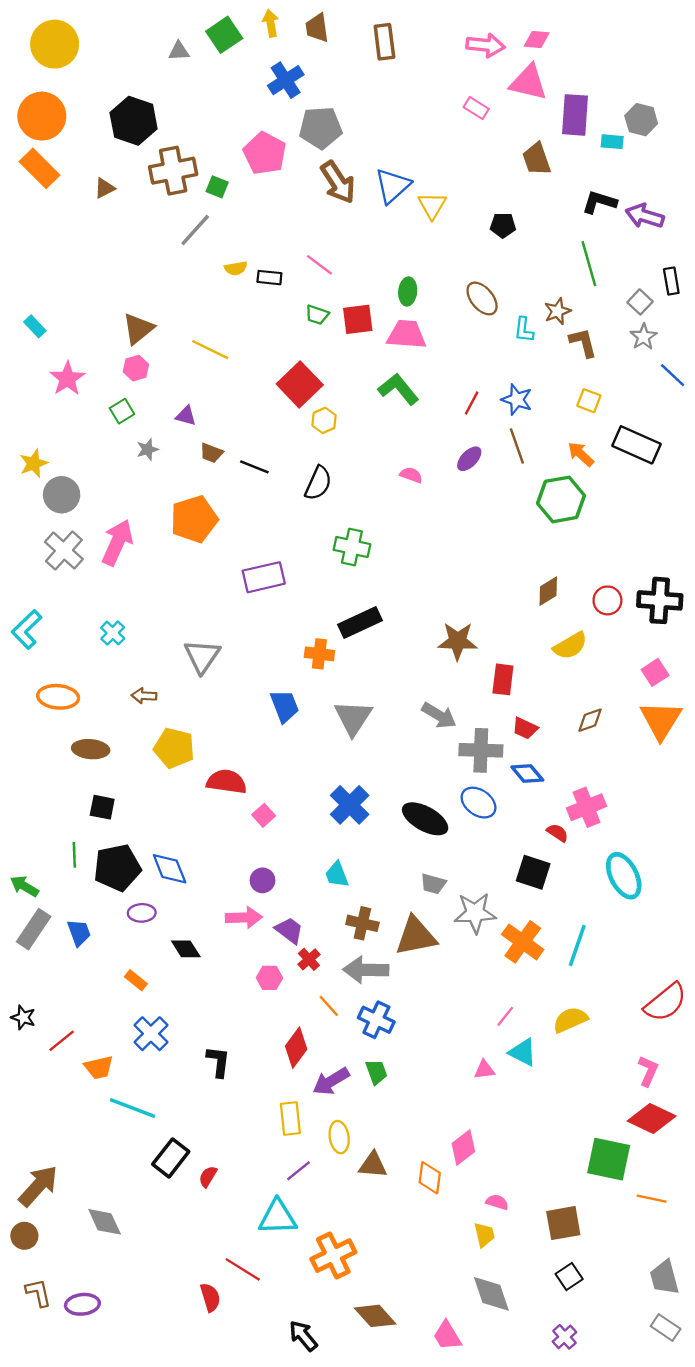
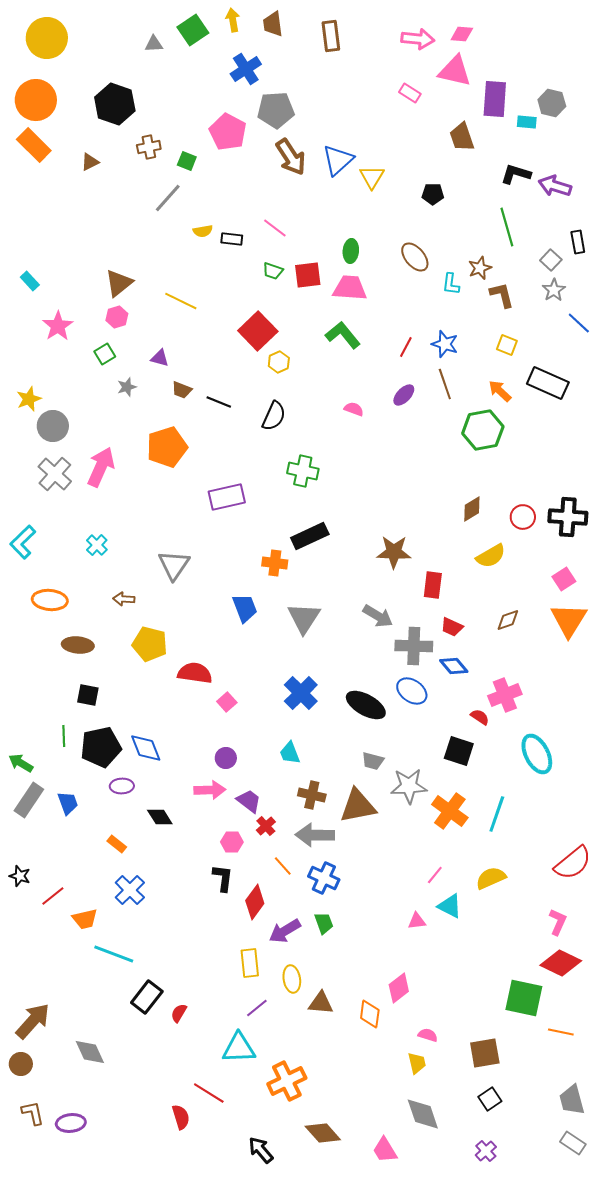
brown cross: (173, 171) -> (149, 147), size x0.6
black L-shape: (218, 1062) -> (223, 878), moved

